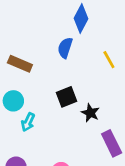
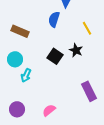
black square: (66, 97) -> (55, 56), turned -35
black star: (90, 113) -> (76, 50), moved

